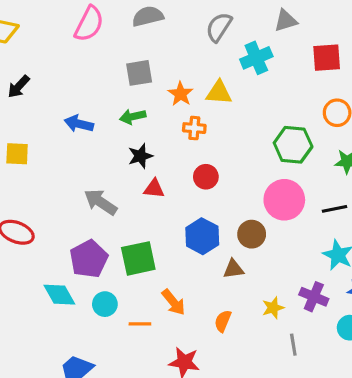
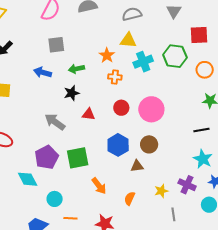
gray triangle: (286, 21) -> (174, 11), turned -42
gray semicircle: (219, 27) -> (132, 14), turned 42
cyan cross: (256, 58) -> (143, 62), moved
gray square: (139, 73) -> (56, 45), moved
yellow triangle: (219, 93) -> (128, 40), moved
green hexagon: (293, 145) -> (175, 56), moved
black star: (140, 156) -> (72, 93), moved
pink circle: (284, 200) -> (151, 109), moved
cyan circle: (105, 304) -> (55, 199), moved
orange line: (140, 324) -> (70, 218), moved

